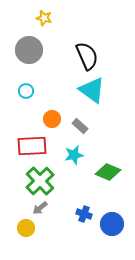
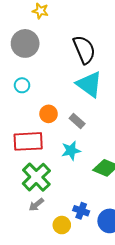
yellow circle: (26, 228) -> (62, 225), moved

